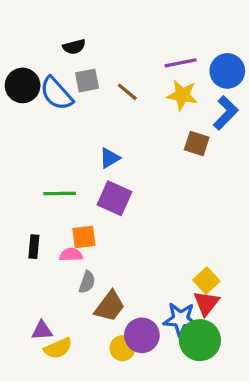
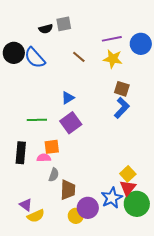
gray square: (87, 81) -> (64, 24), moved
blue L-shape: (226, 113) -> (122, 108), moved
purple square: (114, 198) -> (71, 123), turned 30
black rectangle: (34, 247) -> (21, 153), size x1.5
brown trapezoid: (110, 306) -> (68, 190), turned -35
blue star: (181, 319) -> (112, 198), turned -30
purple triangle: (42, 330) -> (26, 205), turned 40
green circle: (200, 340) -> (137, 204), moved

